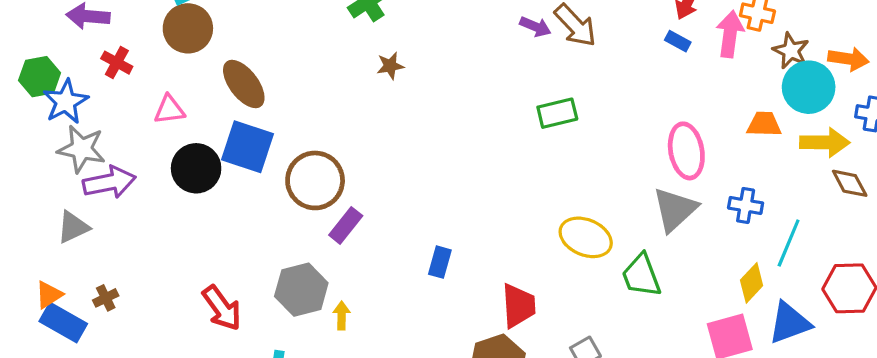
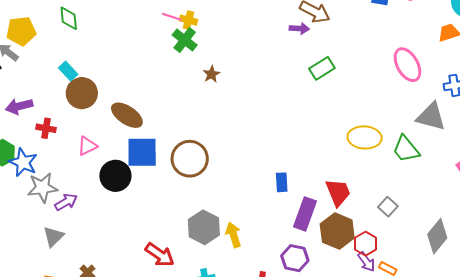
purple arrow: (535, 27) -> (299, 29), moved
purple arrow: (109, 182) -> (66, 202), size x0.7
gray triangle: (675, 209) -> (431, 117), moved, turned -44
purple rectangle: (346, 225) -> (305, 214), moved, size x1.4
yellow arrow: (342, 316) -> (233, 235), size x1.4

